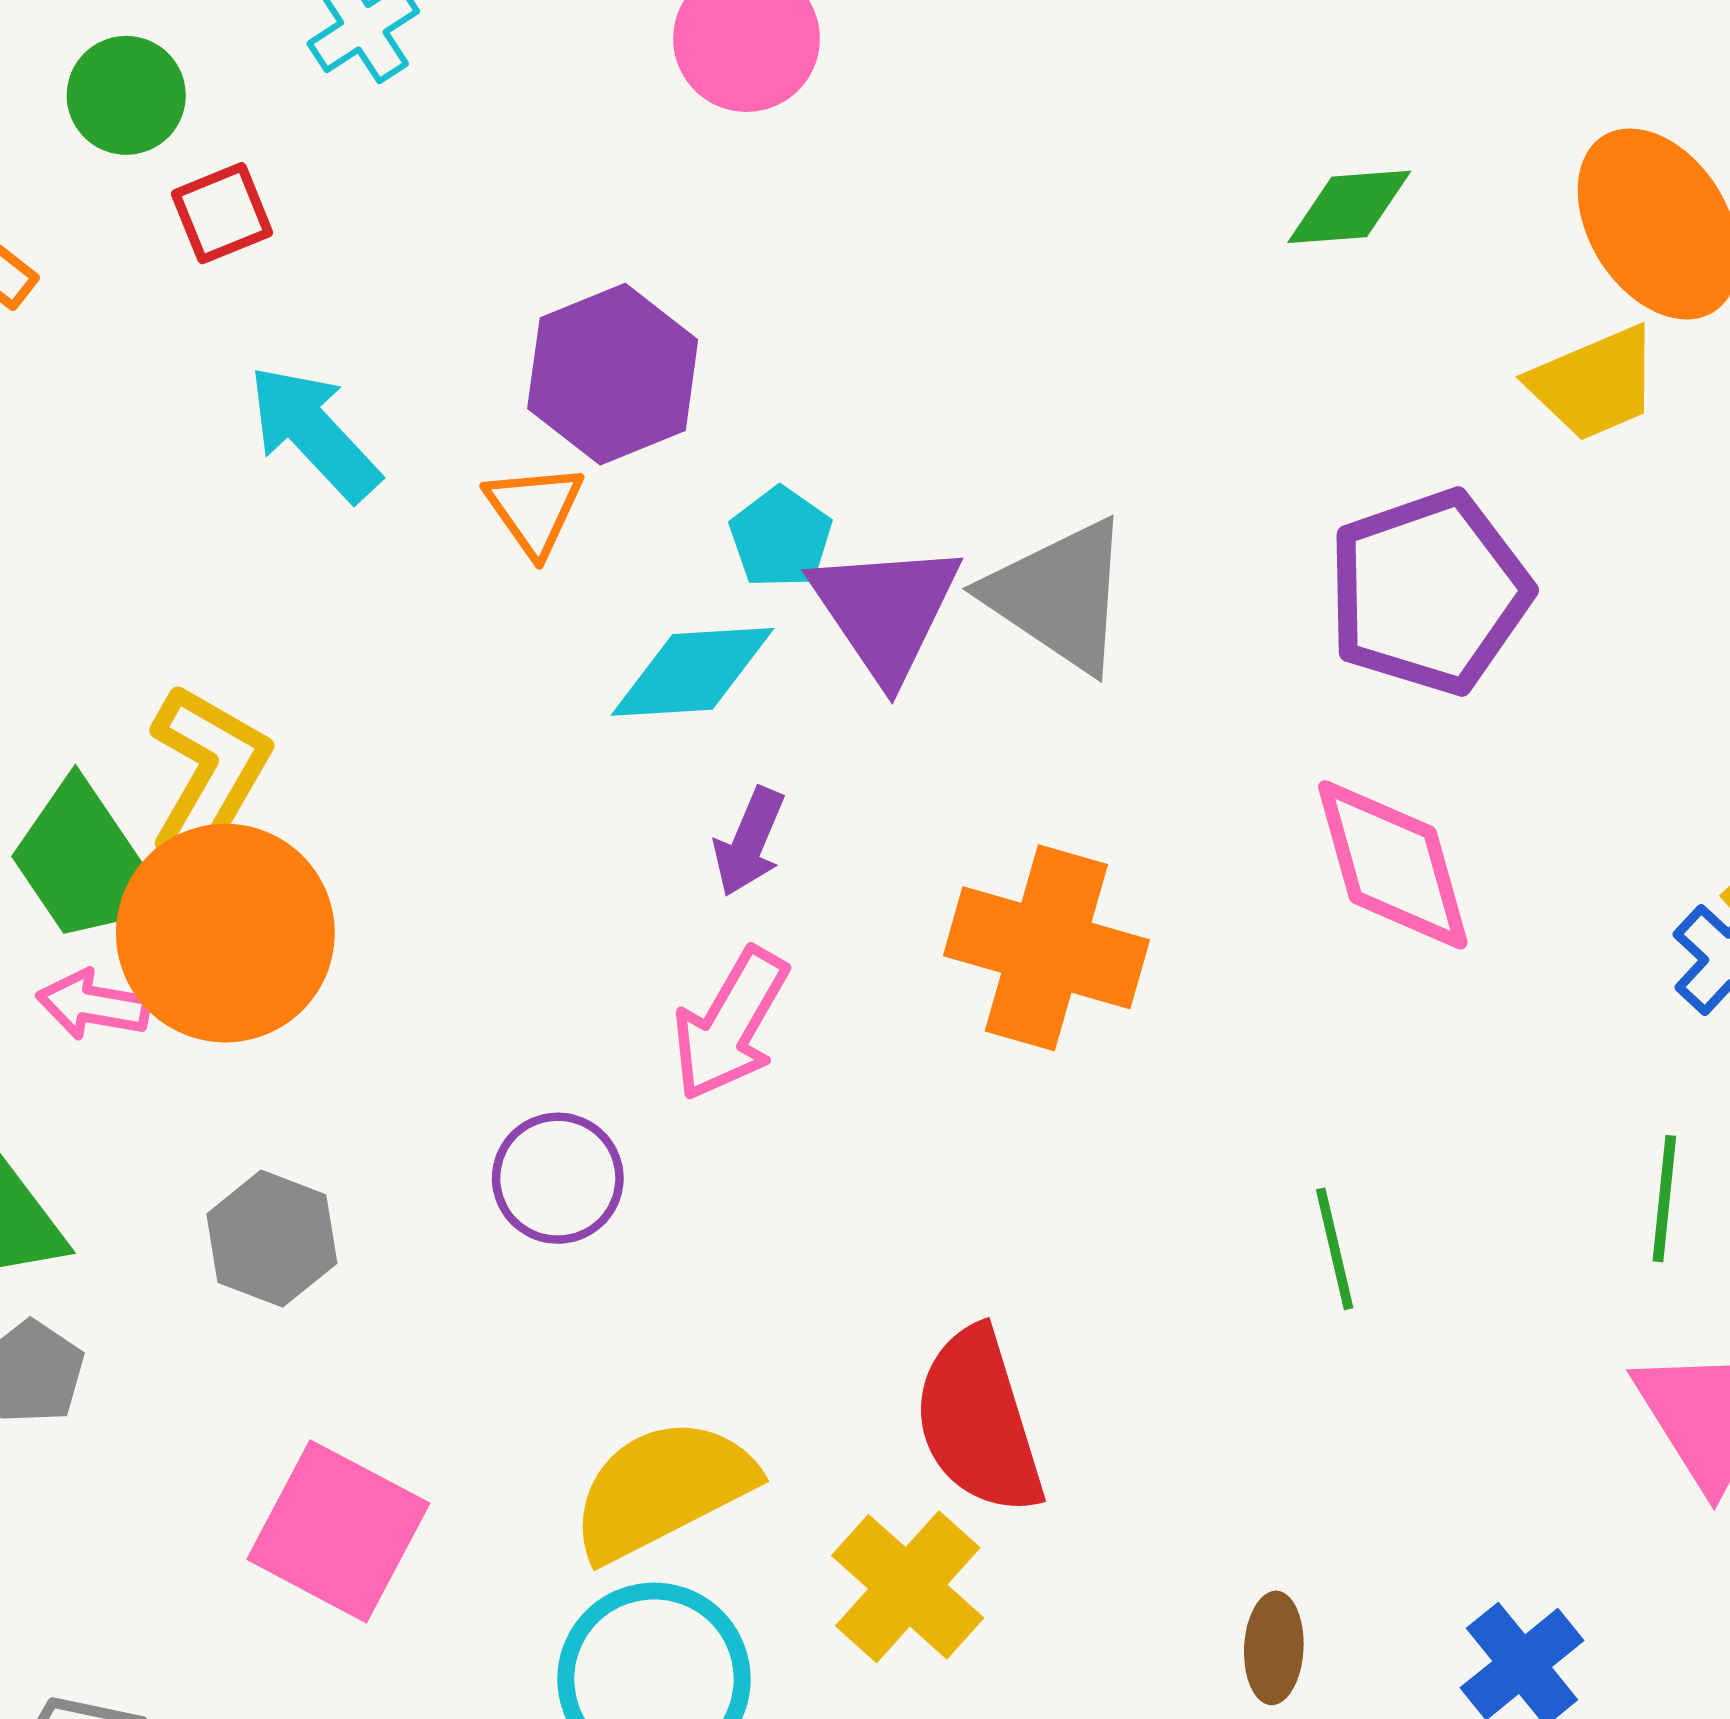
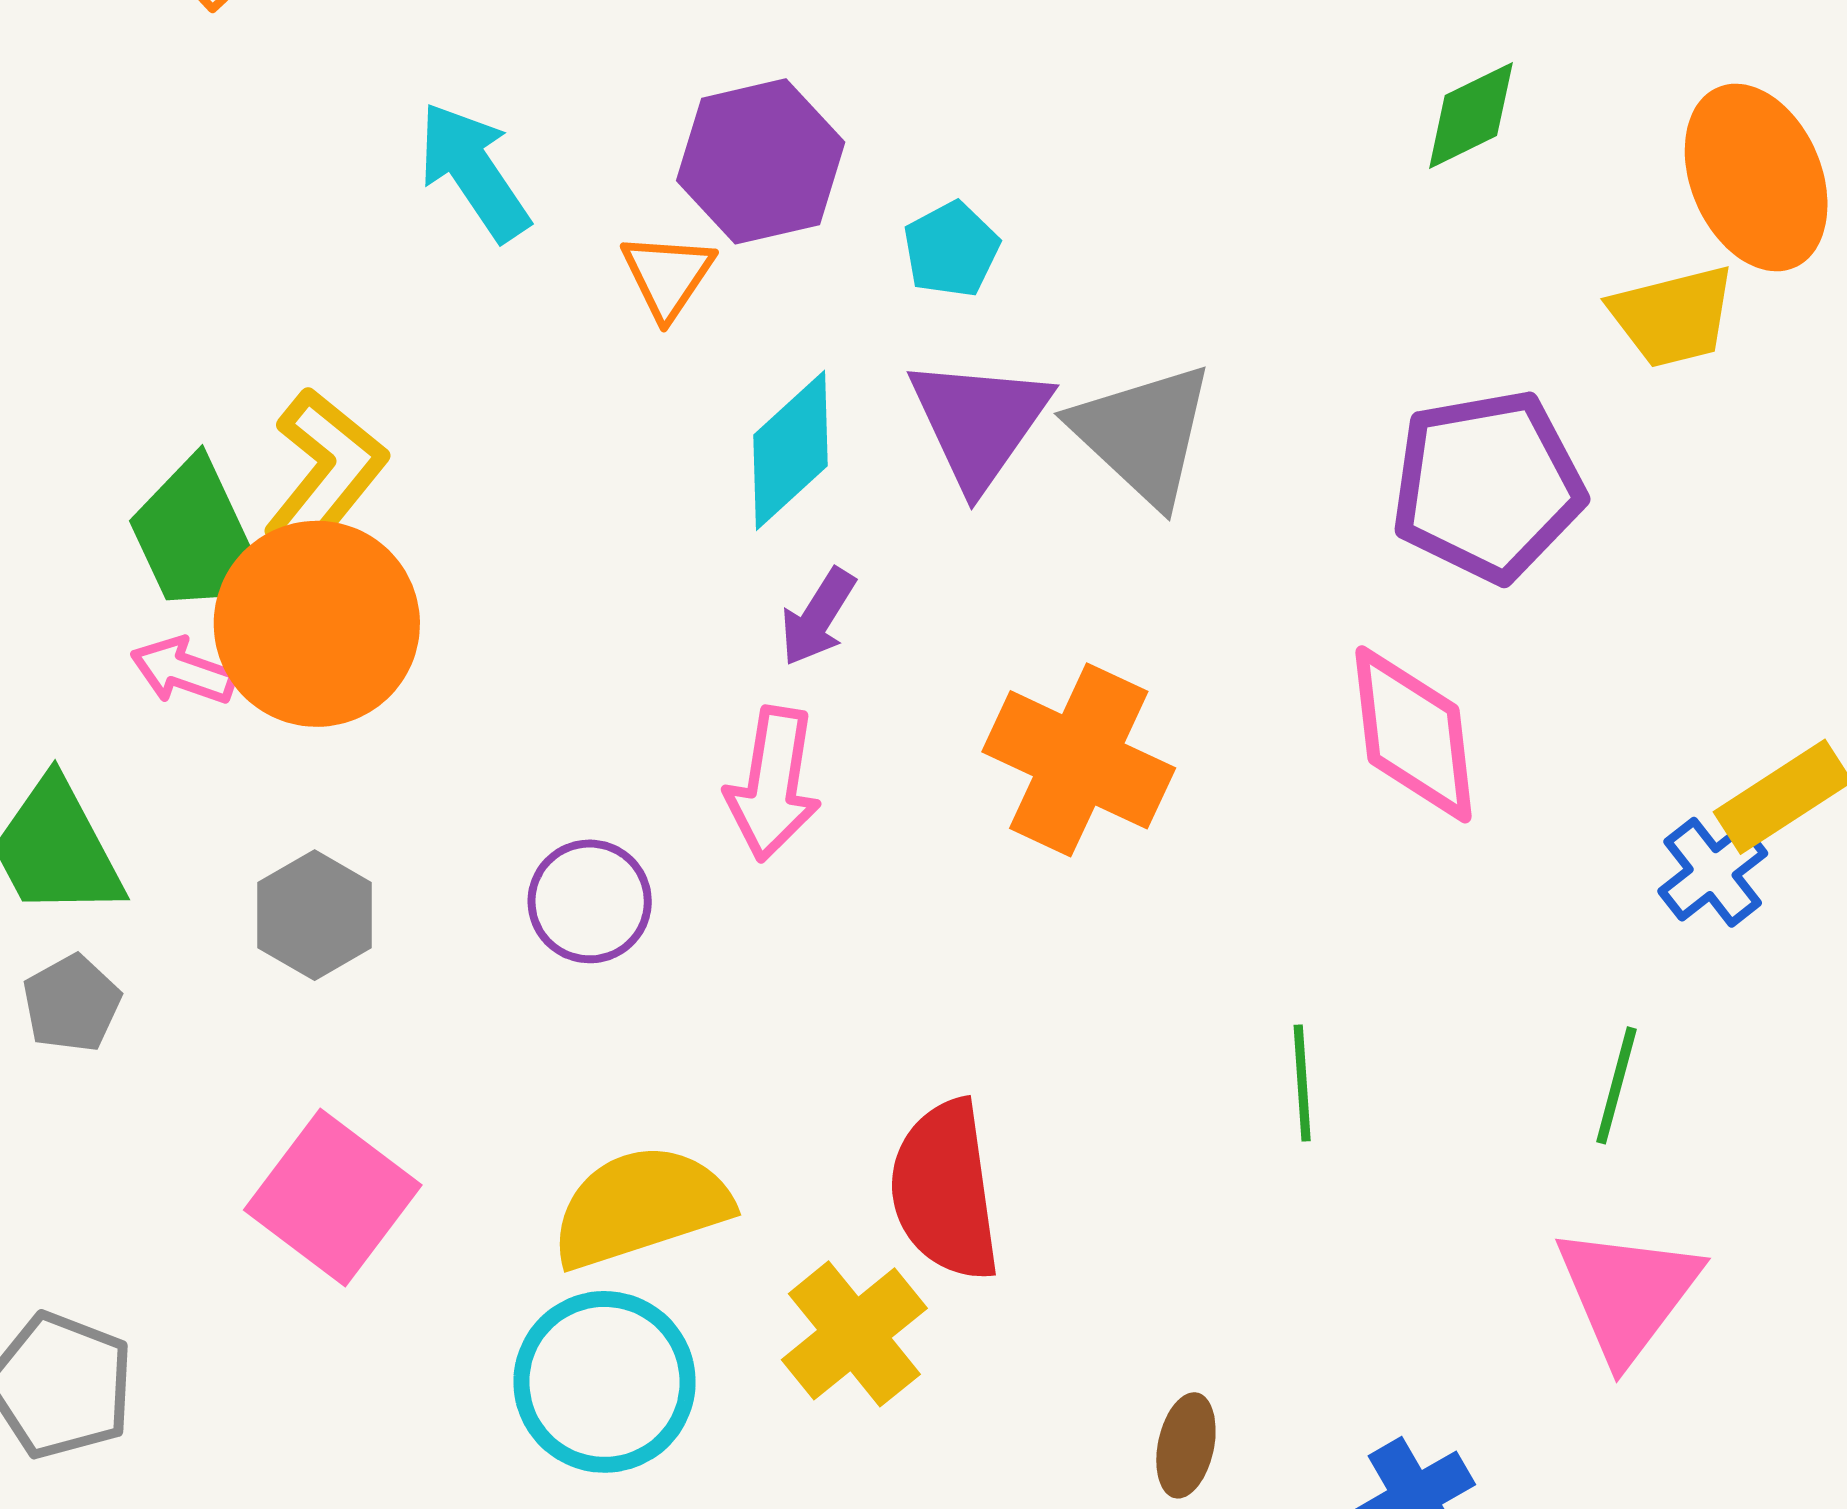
green diamond: (1349, 207) -> (1471, 116), turned -31
cyan pentagon: (781, 538) -> (951, 249), moved
cyan diamond: (693, 672) -> (791, 450), turned -48
pink arrow: (730, 1024) -> (773, 784), turned -30

